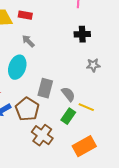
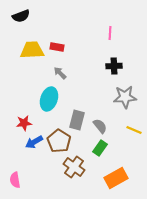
gray star: (93, 65) -> (125, 97), size x1.6
yellow line: (86, 107) -> (134, 130), moved

